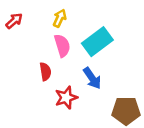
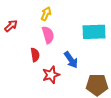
red arrow: (14, 21) -> (11, 26), moved
cyan rectangle: (97, 42) -> (94, 32), moved, turned 35

